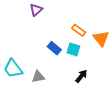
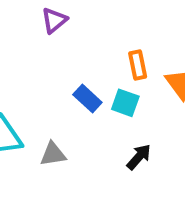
orange rectangle: (79, 30) -> (138, 65), turned 40

